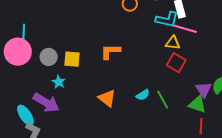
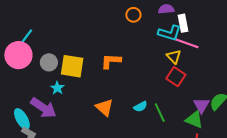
cyan line: (24, 34) -> (26, 38), turned 30
yellow triangle: (173, 43) -> (174, 57), turned 35
yellow square: (72, 59) -> (72, 66), size x1.4

